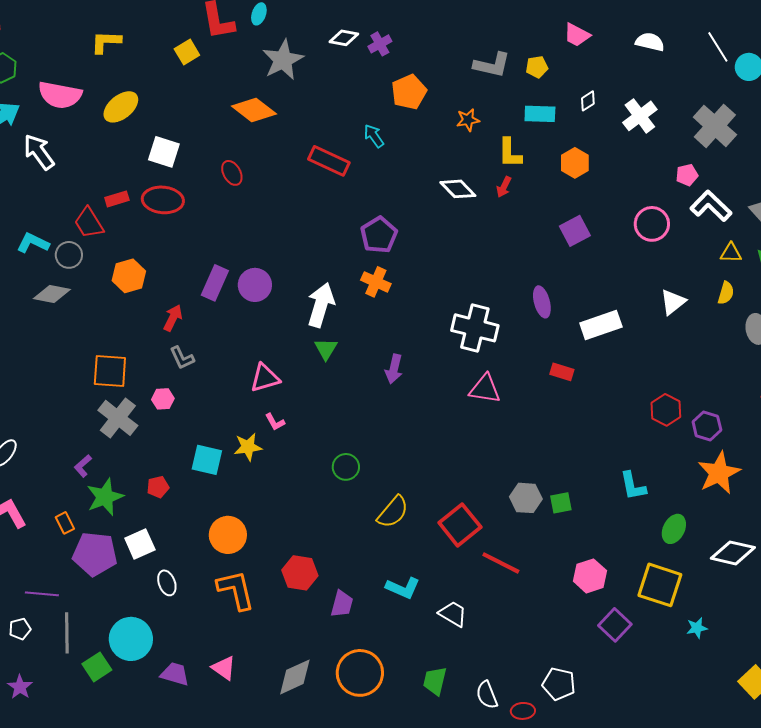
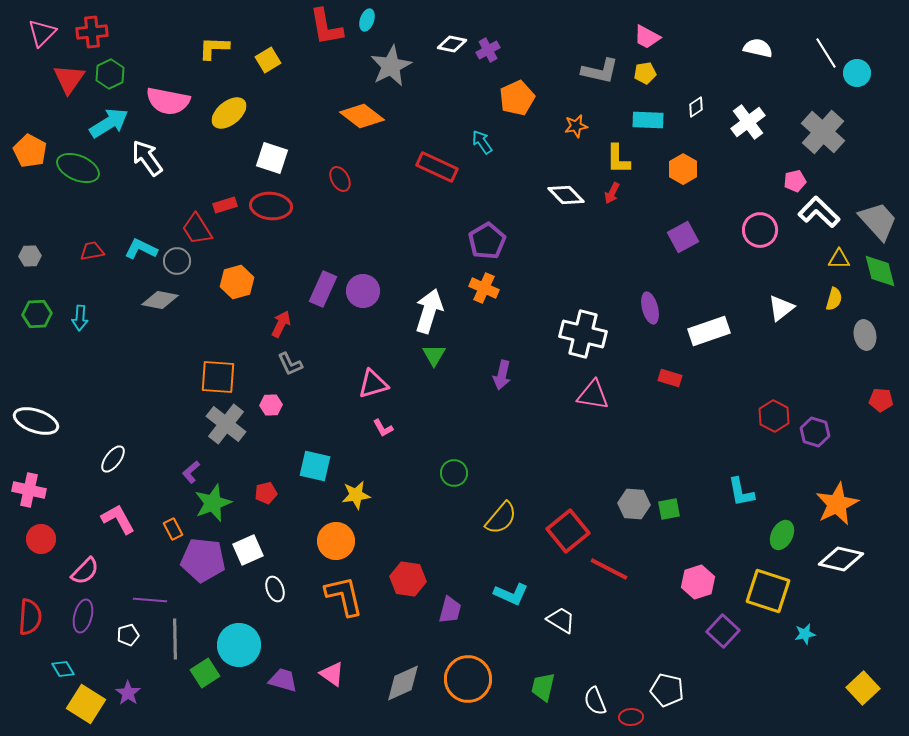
pink trapezoid: (577, 35) -> (647, 37), moved
yellow square: (187, 52) -> (268, 60), moved
yellow star: (248, 447) -> (356, 495), moved
orange star: (719, 473) -> (837, 504), moved

